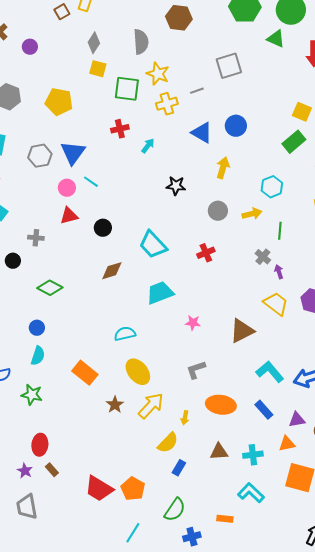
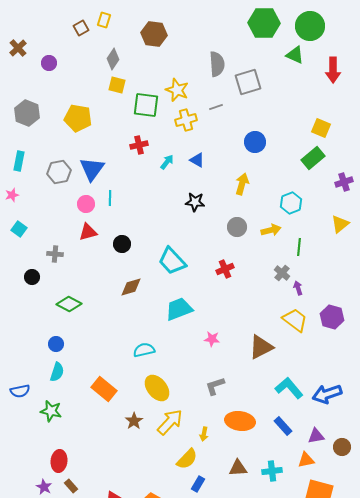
brown hexagon: (179, 18) -> (154, 34), moved
gray semicircle: (141, 42) -> (217, 64), moved
blue triangle: (202, 133) -> (197, 160), moved, size x0.7
cyan line: (91, 182) -> (110, 198), turned 56

